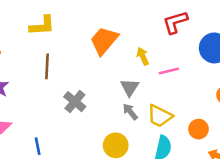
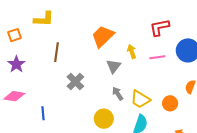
yellow L-shape: (42, 26) -> (44, 19), moved
pink line: (169, 71) -> (157, 57), moved
gray triangle: (130, 87) -> (114, 66), moved
orange circle: (199, 129) -> (170, 103), moved

